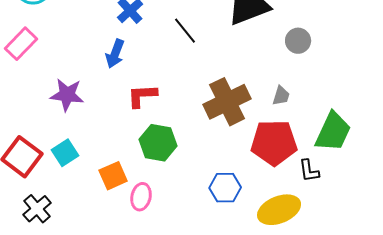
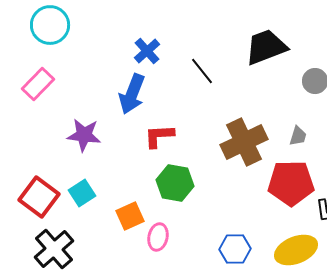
blue arrow: (115, 54) -> (132, 94), size x1.4
blue hexagon: (225, 188) -> (235, 249), moved
black cross: (37, 209) -> (54, 249), size x1.4

